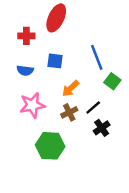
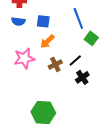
blue semicircle: (25, 71) -> (18, 21), moved
orange arrow: (71, 88) -> (47, 41), moved
green hexagon: (50, 146) -> (43, 112), moved

